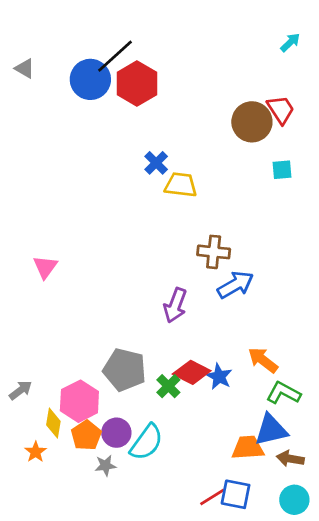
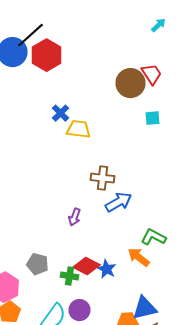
purple arrow: (175, 305) -> (74, 217), size x0.7
gray pentagon: (125, 370) -> (38, 264), size x0.7
green cross: (168, 386) -> (70, 276), turned -36
green L-shape: (283, 393) -> (154, 237), moved
purple circle: (116, 433) -> (80, 310), moved

